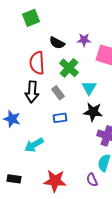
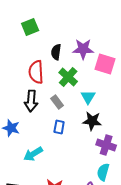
purple star: (84, 40) -> (83, 49), size x1.5
black semicircle: (57, 43) -> (56, 52), turned 70
blue rectangle: (60, 118) -> (59, 127), turned -72

